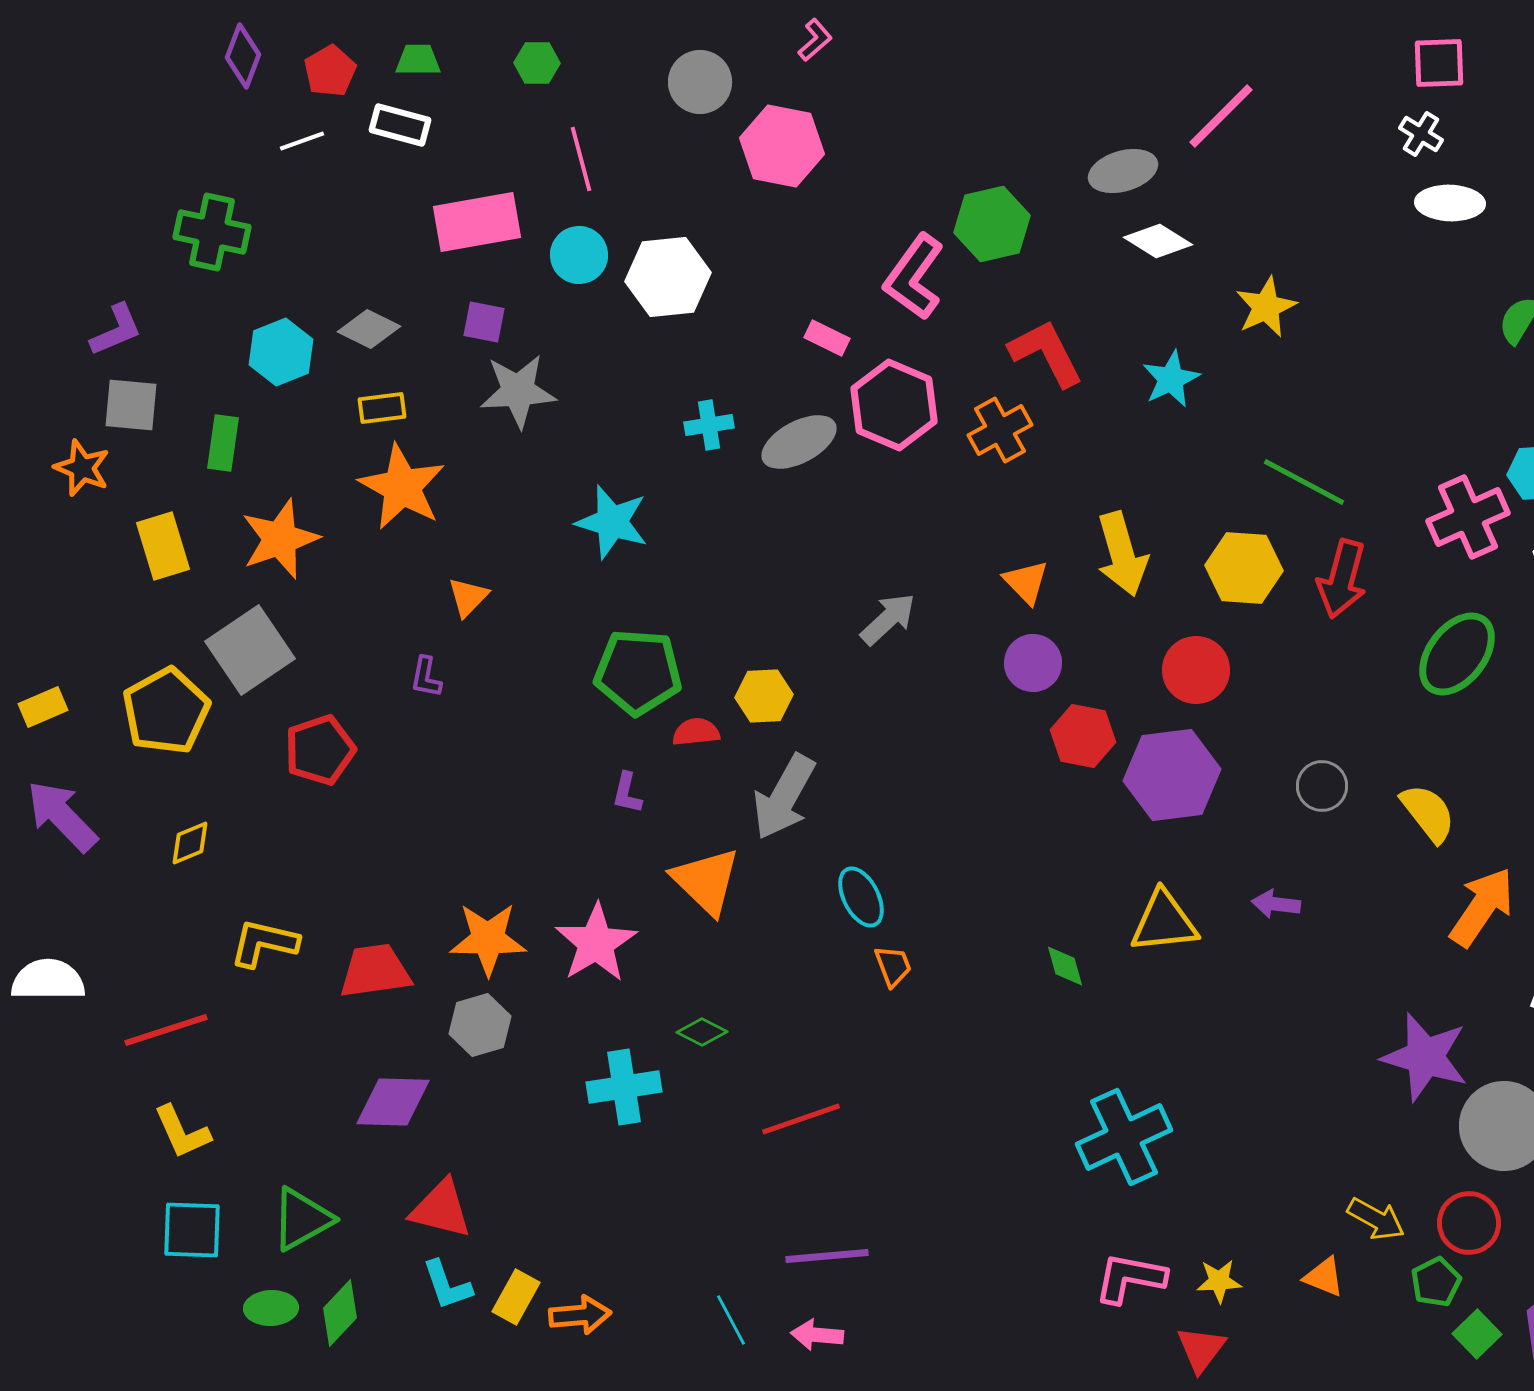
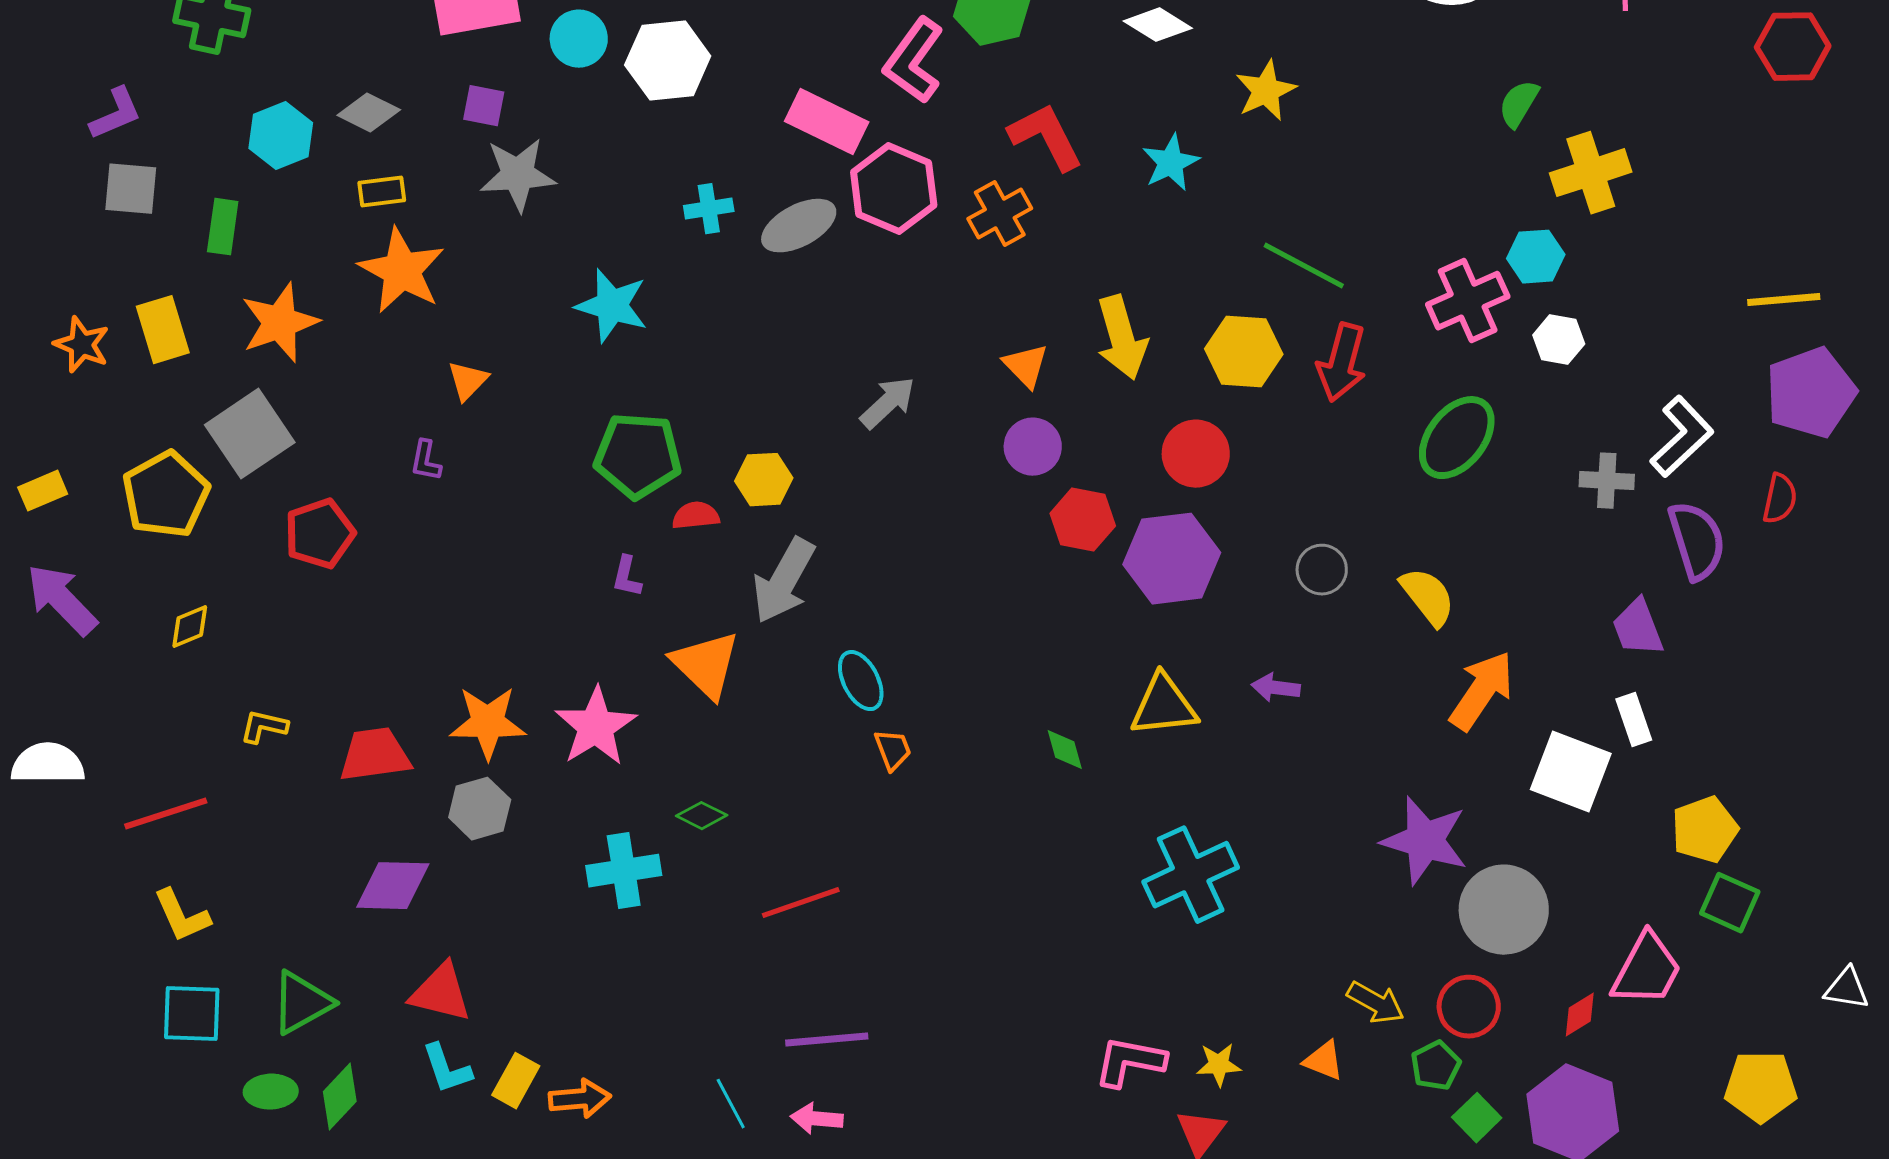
pink rectangle: (827, 338) -> (827, 122), size x1.8
orange star: (82, 468) -> (82, 345), moved
yellow L-shape: (264, 943) -> (264, 727), size x0.7
cyan cross: (1124, 1137) -> (1191, 875), moved

